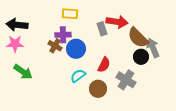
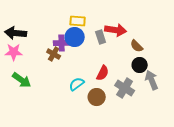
yellow rectangle: (70, 14) -> (78, 21), moved
brown semicircle: (138, 38) -> (137, 46), size x0.6
gray arrow: (153, 48) -> (152, 80), moved
blue circle: (76, 49) -> (75, 37), moved

